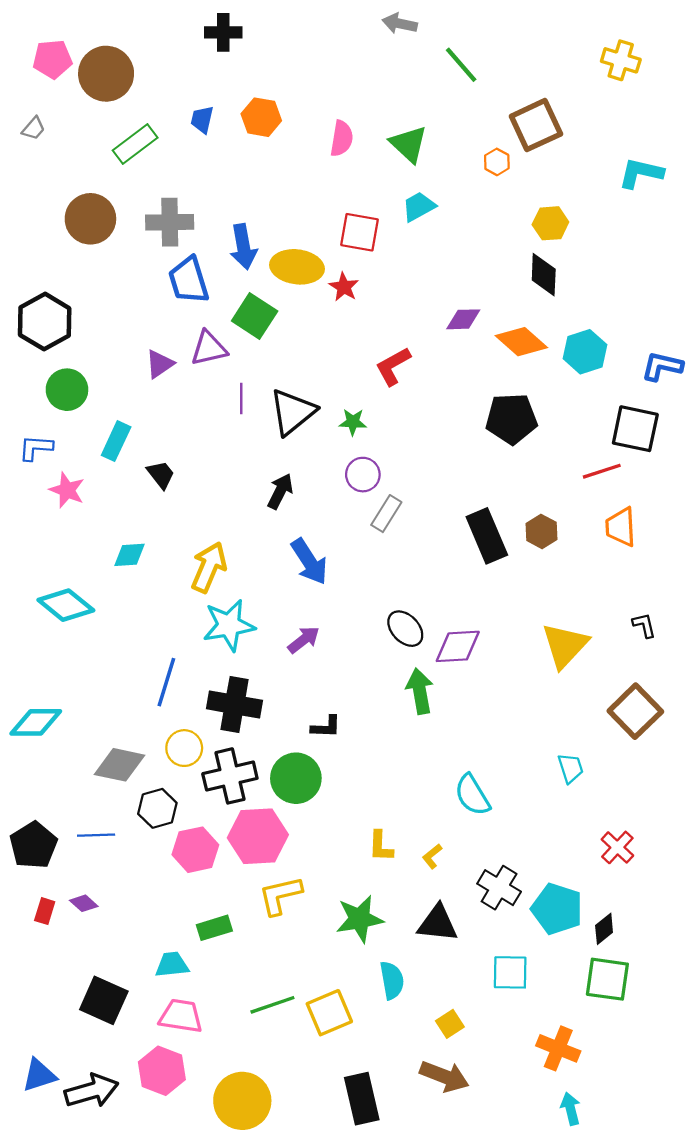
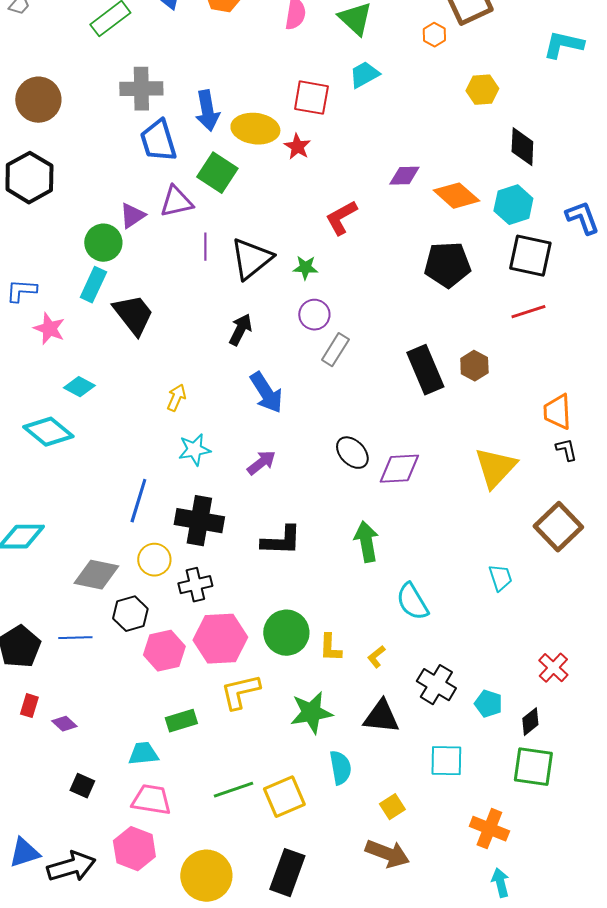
brown circle: (90, 219) -> (38, 100), moved
black diamond: (544, 275) -> (522, 147), moved
blue L-shape: (662, 366) -> (582, 218), turned 57
green circle: (67, 390) -> (103, 243), moved
black square: (635, 429) -> (530, 256), moved
black trapezoid: (161, 475) -> (133, 315), size x1.6
orange trapezoid: (621, 527) -> (557, 412), moved
cyan diamond: (130, 555) -> (79, 387), moved, turned 32
yellow arrow: (209, 567) -> (176, 398), size x0.6
cyan star: (229, 625) -> (194, 450), size x0.7
green arrow: (420, 691) -> (366, 542), moved
black L-shape: (326, 727) -> (281, 541), size x1.5
black cross: (230, 776) -> (195, 585), size x0.7
green circle: (296, 778) -> (286, 633), moved
red cross: (617, 847) -> (553, 668), moved
purple diamond: (84, 903) -> (64, 724), moved
cyan pentagon: (557, 909) -> (488, 704), size x0.6
black square: (104, 1000) -> (82, 786), size x0.6
black rectangle: (362, 1099) -> (287, 873), moved, turned 33

